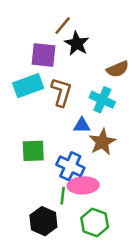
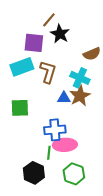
brown star: (102, 142) -> (80, 96), moved
green square: (33, 151) -> (20, 108), moved
blue cross: (70, 166) -> (55, 130), turned -30

